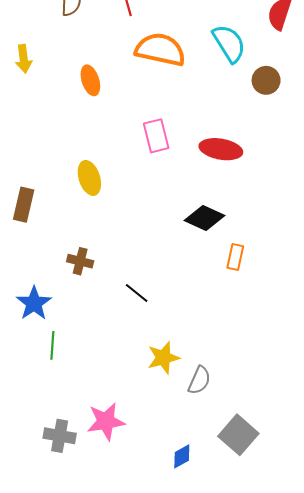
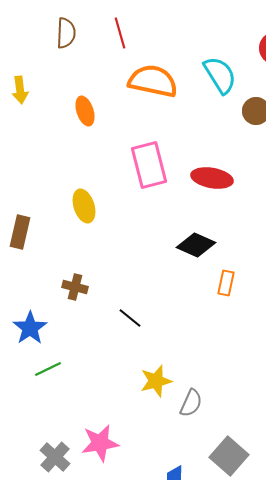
pink rectangle: (156, 136) -> (149, 165), size x1.4
green line: (52, 345) -> (48, 369), turned 60
gray cross: (60, 436) -> (55, 457), turned 32

